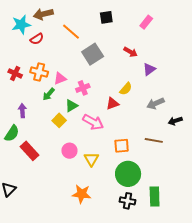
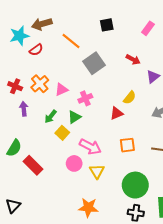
orange cross: (39, 72) -> (40, 84), turned 36
green arrow: (49, 94) -> (51, 117), moved
purple arrow: (22, 111) -> (24, 109), moved
pink arrow: (93, 122) -> (90, 147), moved
orange square: (122, 146) -> (127, 145), moved

